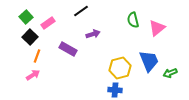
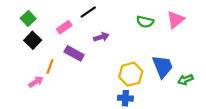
green semicircle: (133, 20) -> (145, 22), turned -63
pink rectangle: (48, 23) -> (64, 27), moved
pink triangle: (157, 28) -> (176, 20), moved
orange line: (37, 56) -> (50, 67), moved

